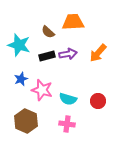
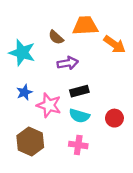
orange arrow: (98, 53) -> (114, 44), moved, turned -96
purple arrow: (68, 54) -> (68, 63), moved
black rectangle: (47, 56) -> (79, 91), moved

